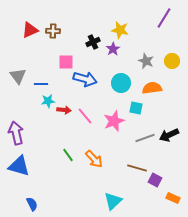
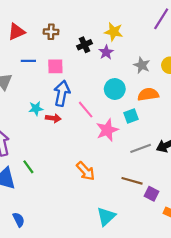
brown cross: (53, 31) -> (51, 32), moved
blue arrow: (85, 79) -> (62, 93), moved, turned -95
blue line: (41, 84) -> (28, 61), moved
cyan square: (136, 108) -> (131, 116), turned -32
pink line: (85, 116) -> (86, 110), moved
green line: (68, 155) -> (28, 167), moved

